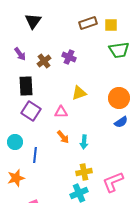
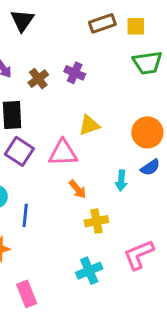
pink triangle: (61, 112) -> (63, 153), size x1.5
orange arrow: (63, 137) -> (78, 189), moved
cyan arrow: (84, 142) -> (121, 180), moved
yellow cross: (84, 172) -> (96, 221), moved

